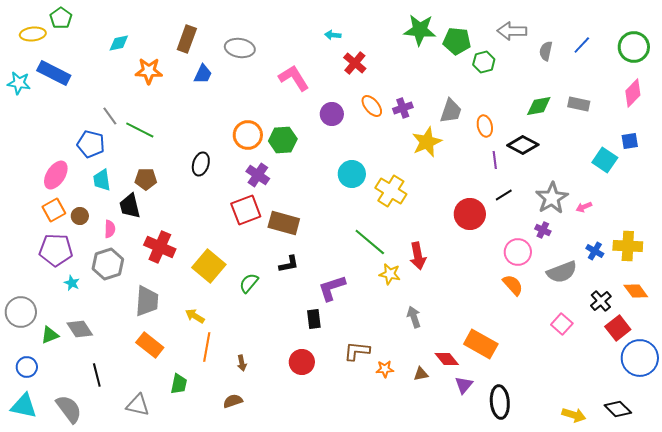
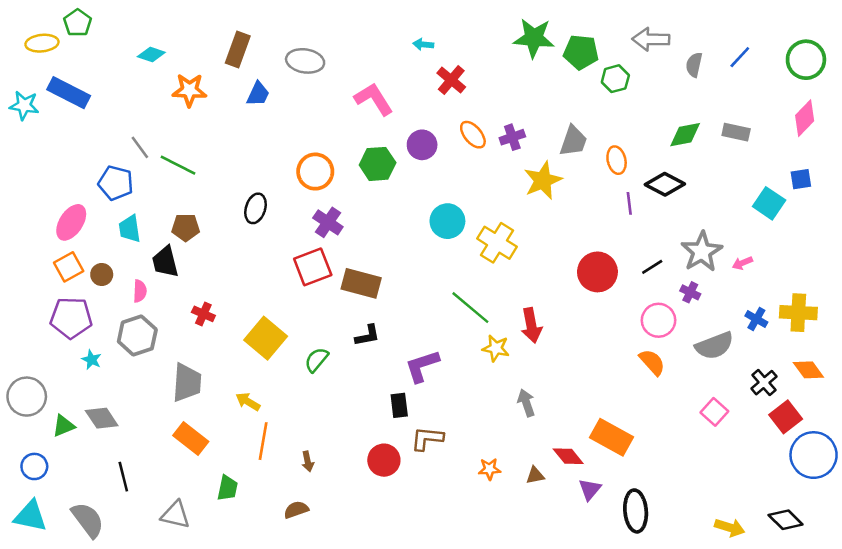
cyan diamond: (119, 43) -> (151, 55), turned 30
green hexagon: (283, 140) -> (378, 164), moved
black line: (504, 195) -> (652, 267), moved
red cross: (160, 247) -> (203, 314), size x0.6
brown L-shape: (357, 351) -> (427, 438), moved

